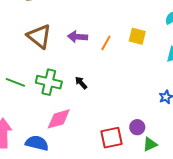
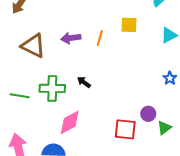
red square: (112, 138) -> (125, 129), turned 30

